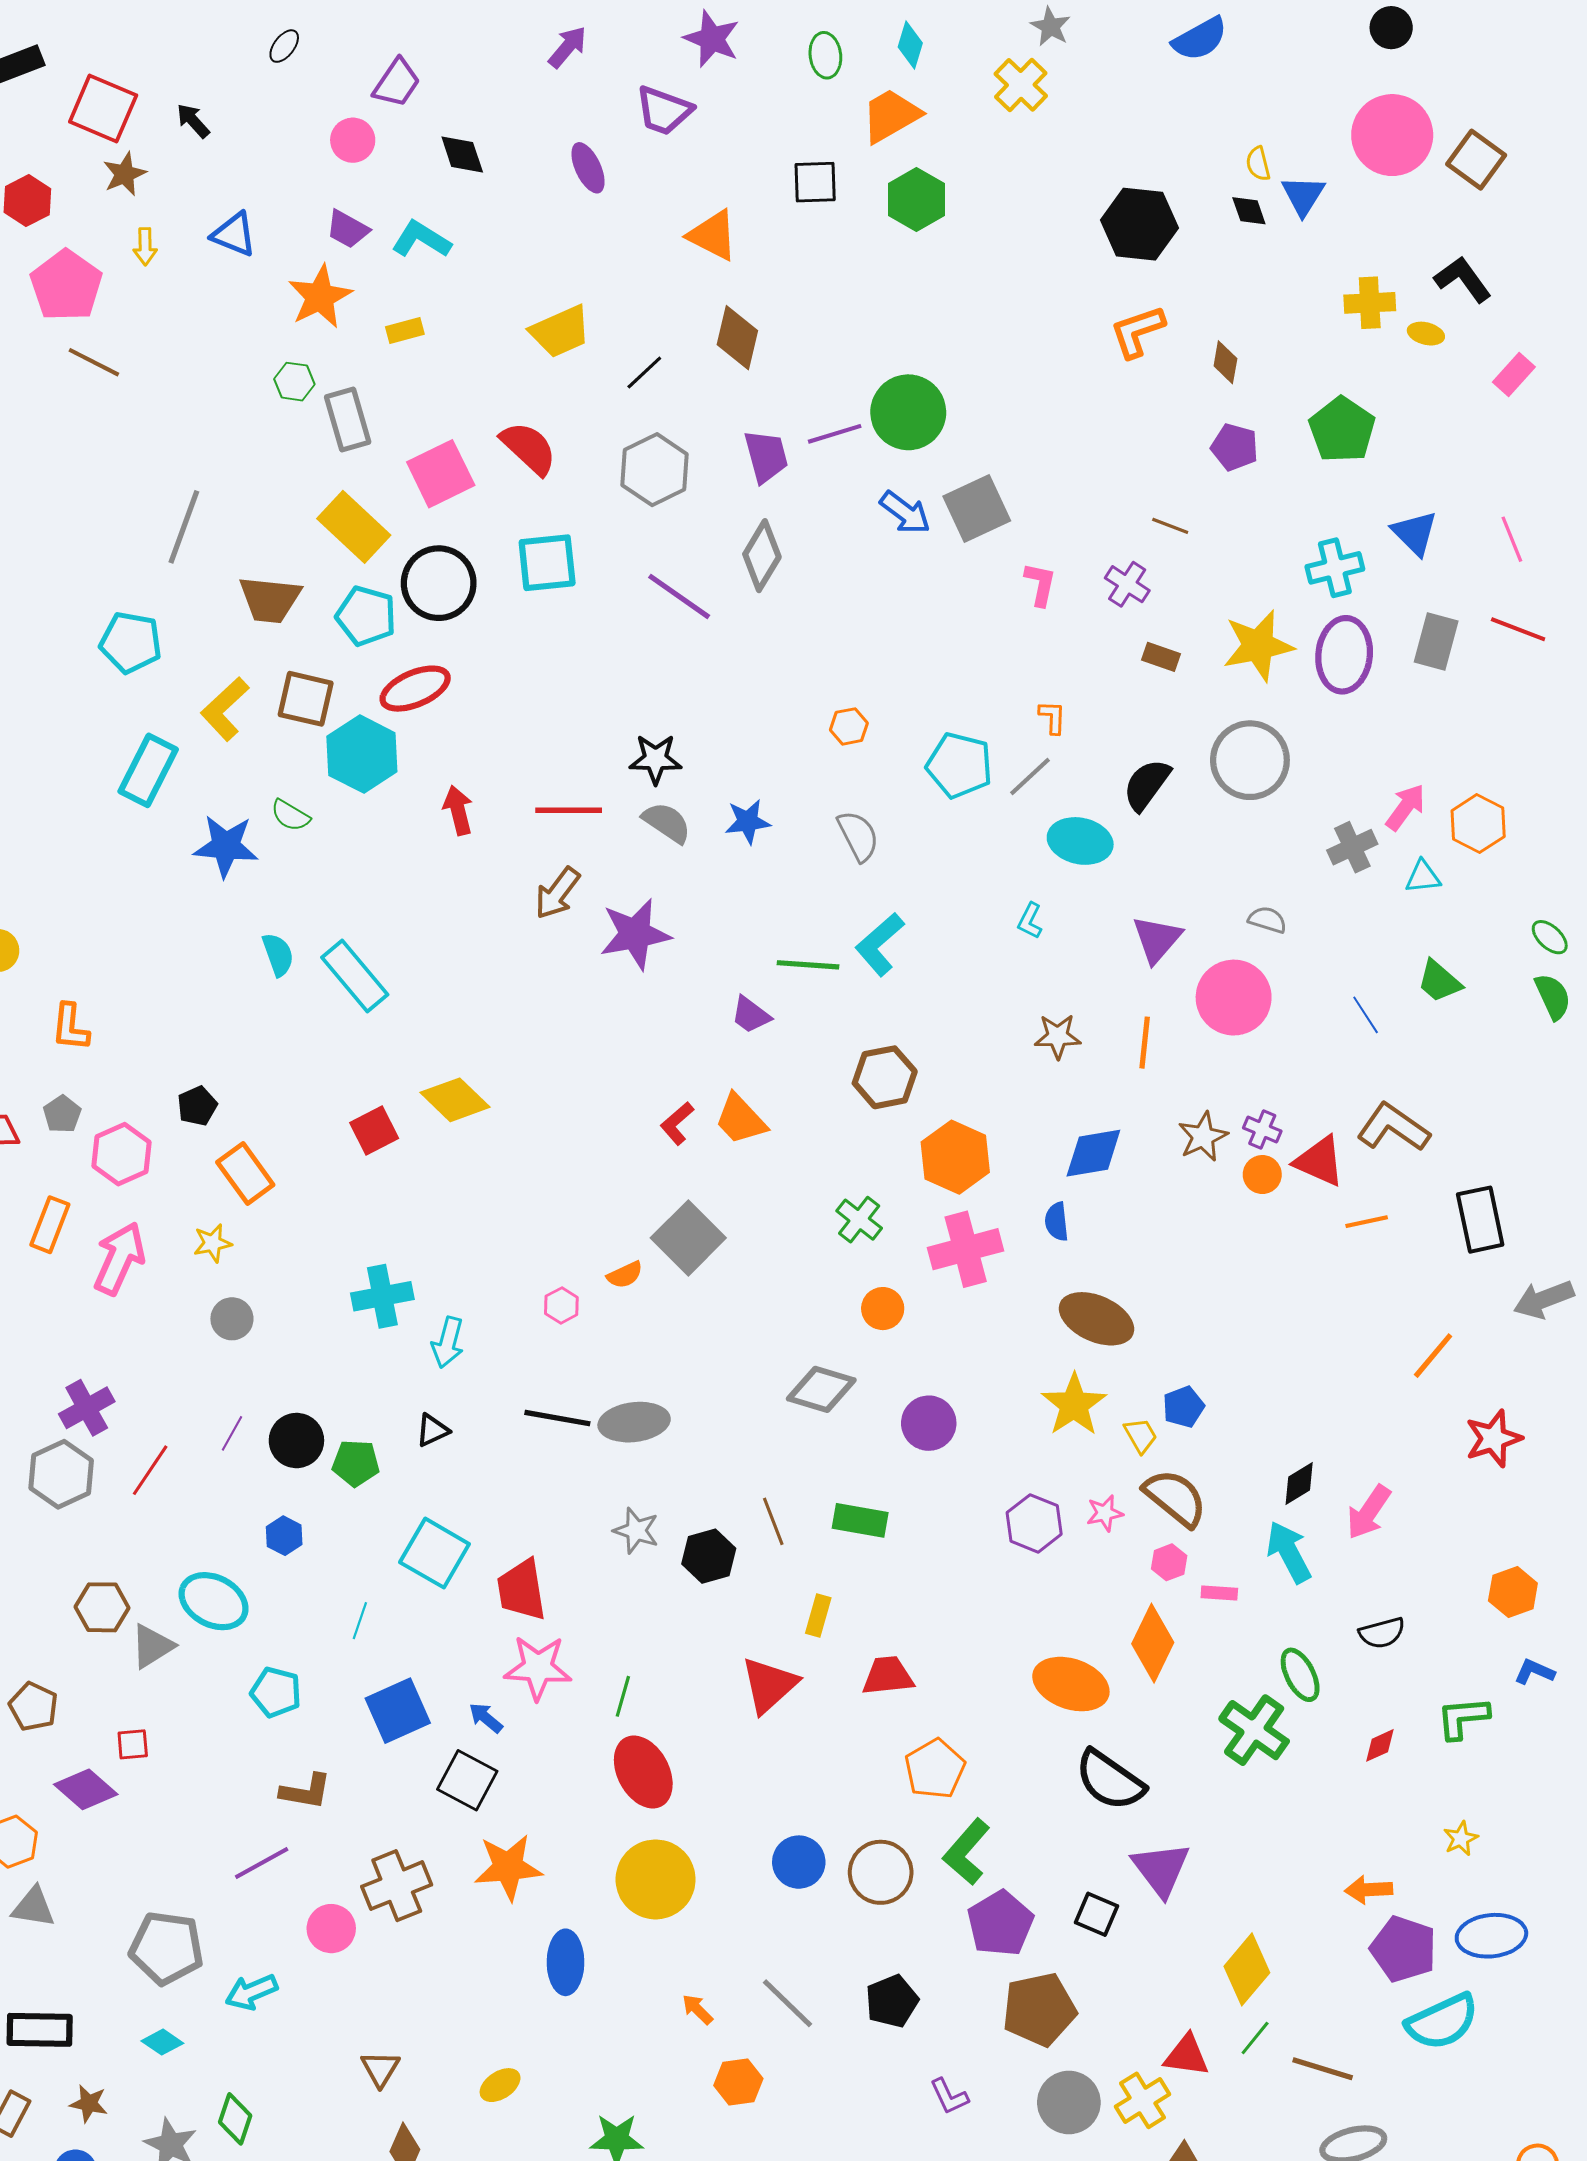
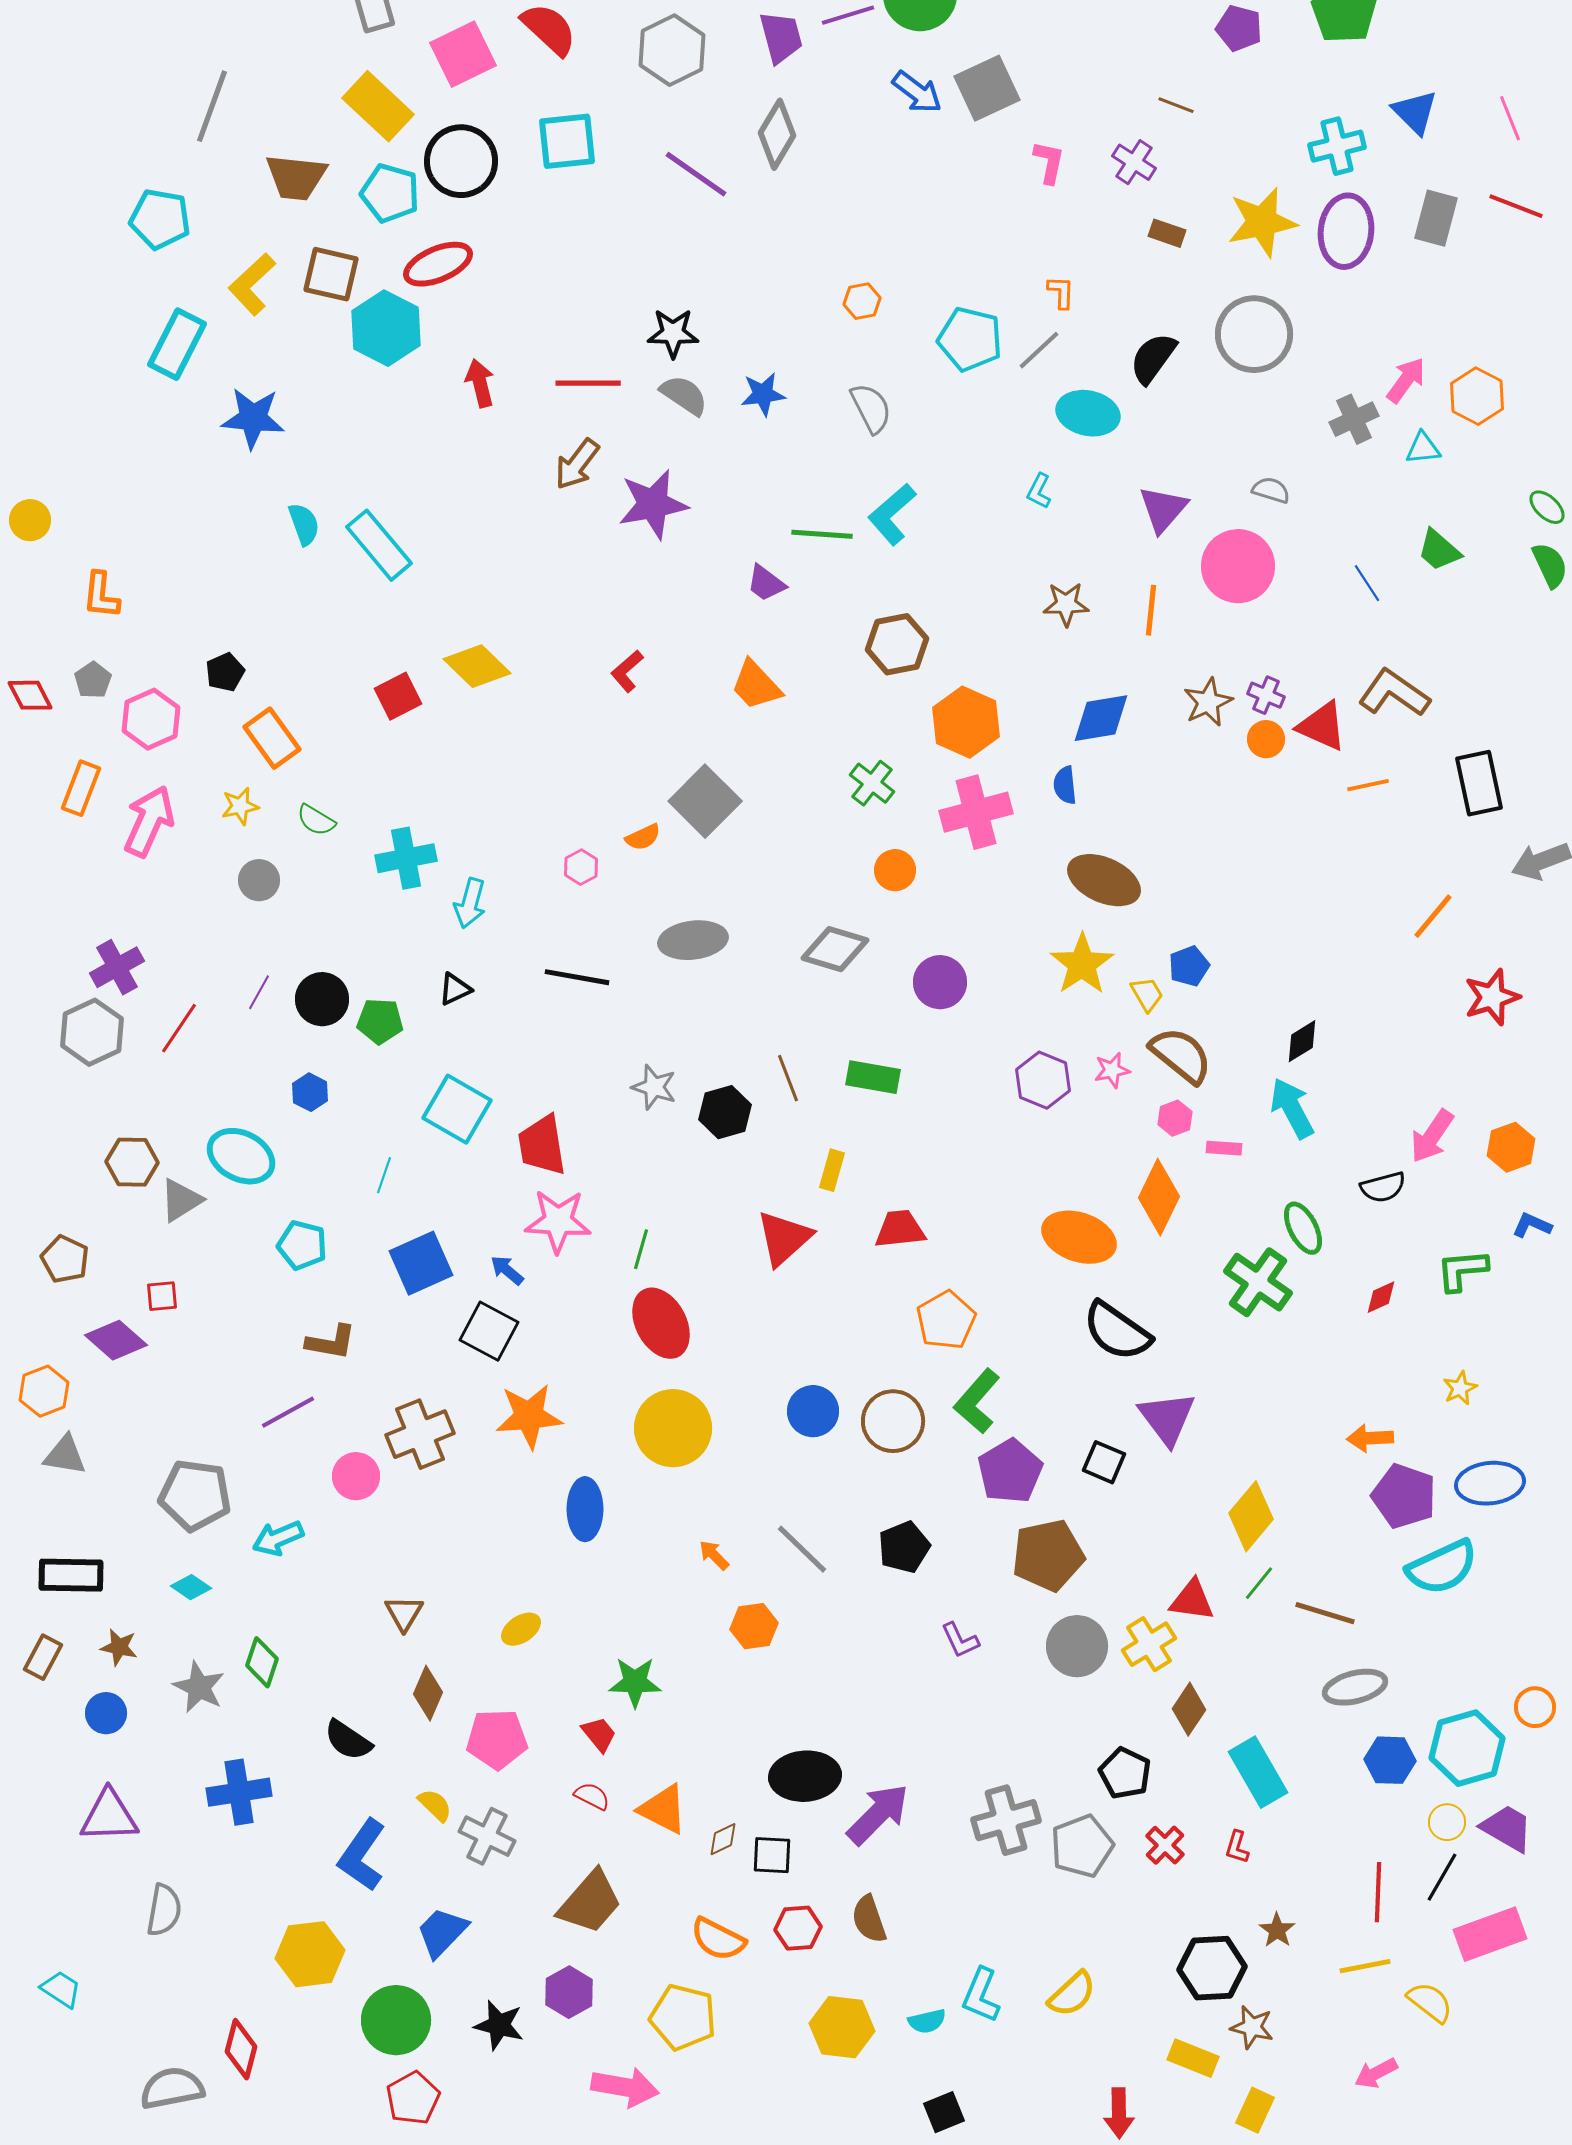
green semicircle: (290, 815) -> (316, 820), moved
red L-shape: (677, 1123) -> (627, 671), moved
gray ellipse: (634, 1422) -> (693, 940), moved
pink arrow: (1369, 1512) -> (1432, 1136), moved

